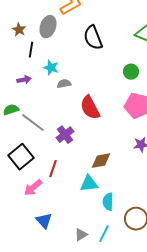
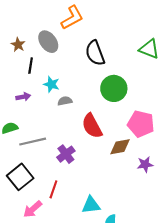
gray ellipse: (48, 27) -> (48, 42), turned -55
green circle: (131, 72) -> (114, 88), moved, size x1.6
gray line: (33, 123) -> (33, 142), turned -50
brown diamond: (101, 161) -> (120, 147), moved

